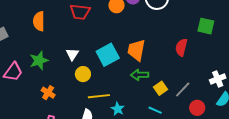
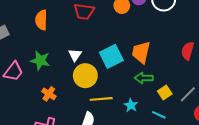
green star: (39, 61) -> (40, 61), turned 30
yellow circle: (83, 74) -> (85, 76), size x1.5
cyan star: (118, 109) -> (131, 105), moved

